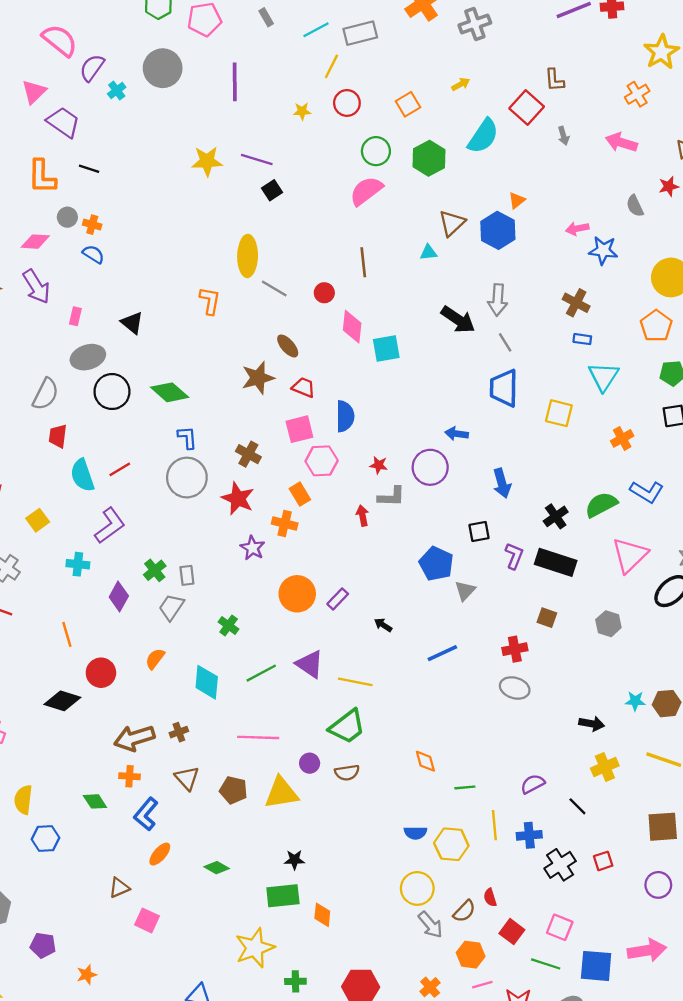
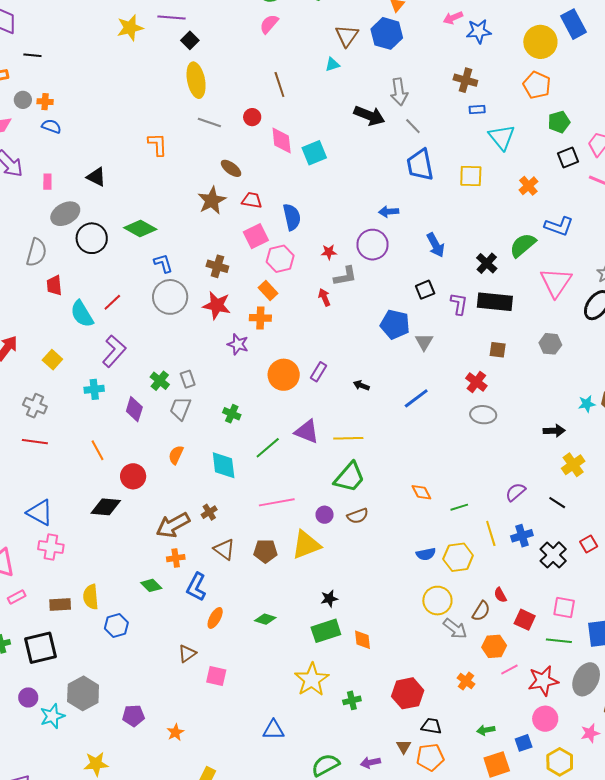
pink semicircle: (366, 191) -> (269, 24), size x0.7
yellow ellipse: (248, 256) -> (196, 80), moved
red cross: (515, 649) -> (476, 382), turned -30

